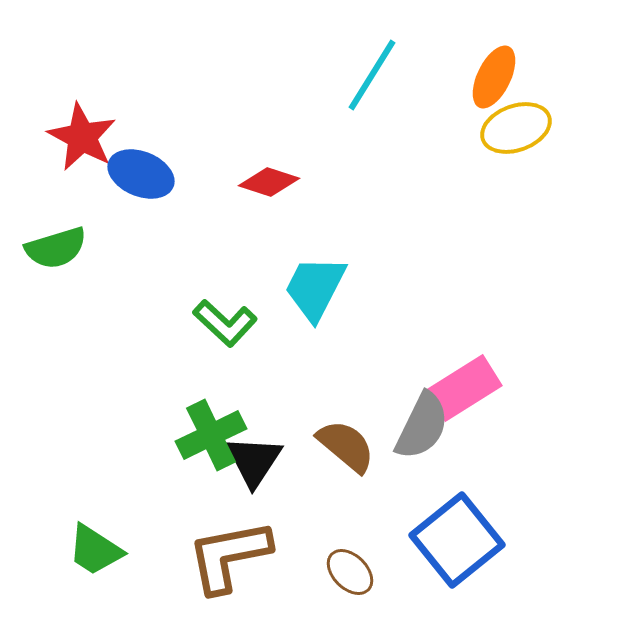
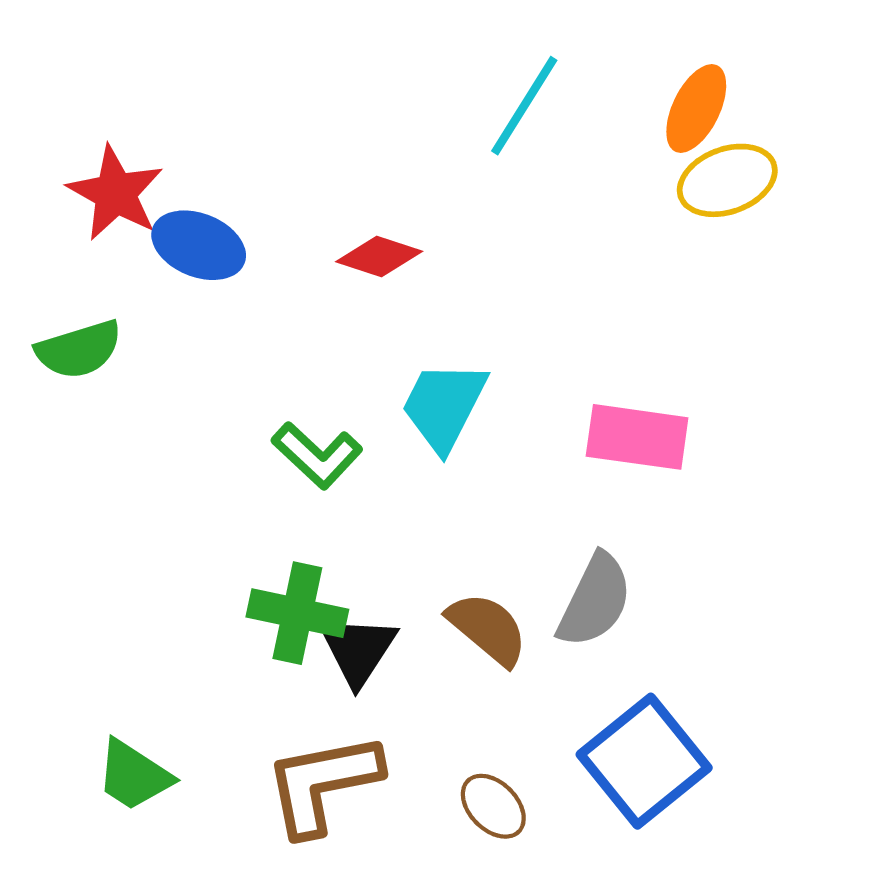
pink rectangle: (464, 388) -> (637, 437), moved, turned 40
green cross: (211, 435) -> (297, 613), turned 38

